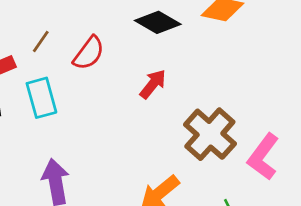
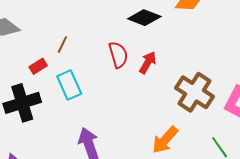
red semicircle: (89, 53) -> (118, 55), moved, turned -44

